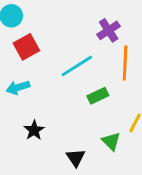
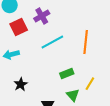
purple cross: (109, 30) -> (42, 16), moved
green rectangle: (98, 96) -> (67, 73), moved

